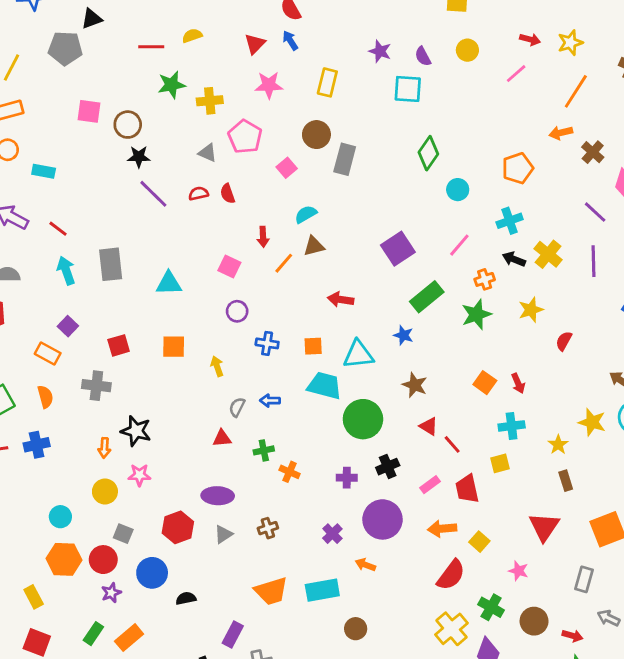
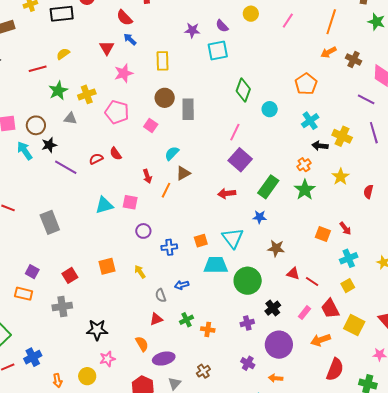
gray triangle: (208, 153) -> (70, 118), moved
pink line: (459, 245) -> (235, 132), moved
cyan arrow: (66, 271) -> (25, 151), moved
cyan triangle: (169, 283) -> (104, 205), moved
red arrow: (341, 300) -> (227, 193), moved
cyan triangle: (358, 355) -> (233, 238), turned -45
orange semicircle: (45, 397) -> (142, 344), moved
gray semicircle: (237, 407) -> (161, 295), turned -32
orange arrow: (104, 448) -> (57, 380), moved
yellow square: (479, 542) -> (354, 325), moved, size x1.5

